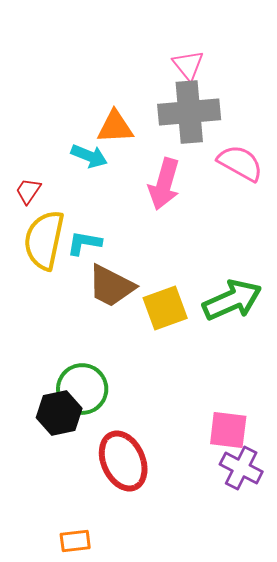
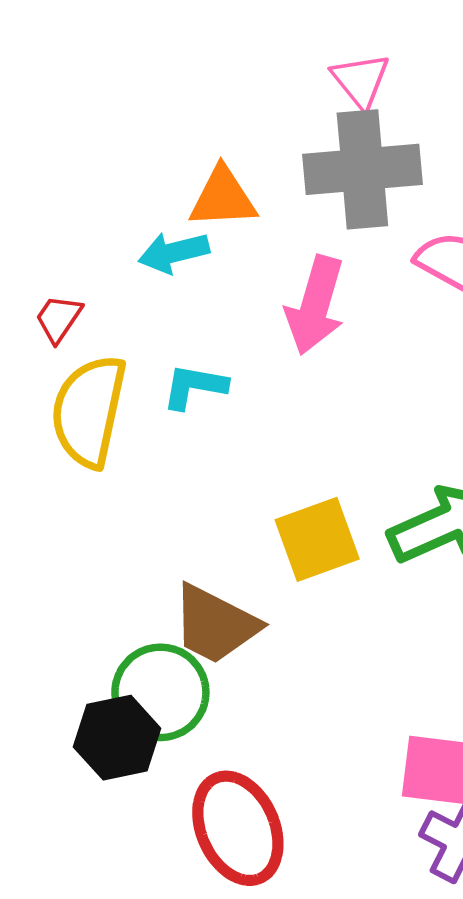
cyan arrow: (89, 156) -> (174, 252), turned 144
cyan L-shape: (84, 243) -> (194, 386), moved
brown trapezoid: (111, 286) -> (215, 624), moved

